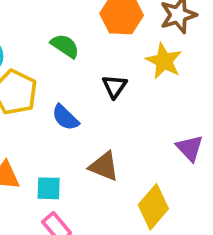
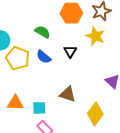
blue semicircle: (65, 118) -> (44, 57), moved

